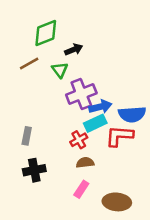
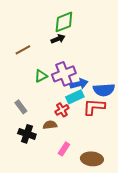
green diamond: (46, 33) -> (64, 22), moved
green triangle: (60, 70) -> (41, 76), moved, turned 40
gray rectangle: (27, 136) -> (21, 107), turned -48
brown semicircle: (85, 163) -> (50, 125), moved
black cross: (34, 170) -> (27, 134), turned 30

